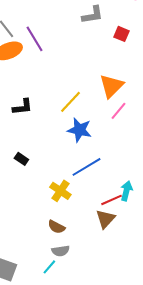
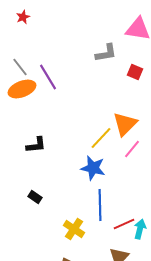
yellow line: (70, 102) -> (101, 138), moved
blue line: (86, 167) -> (100, 205), turned -60
red line: (111, 200) -> (124, 224), moved

